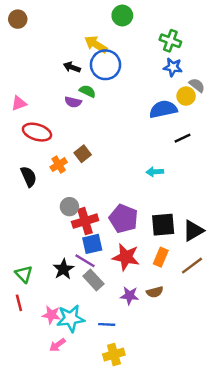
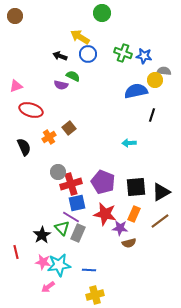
green cross: (170, 41) -> (123, 53), moved
blue circle: (105, 65) -> (88, 54), size x0.7
gray semicircle: (197, 85) -> (164, 71), turned -32
black line: (182, 138) -> (152, 115), turned -48
black star: (63, 269) -> (42, 235), moved
green triangle: (24, 274) -> (62, 228), moved
gray rectangle: (93, 280) -> (78, 233), turned 66
purple star: (130, 296) -> (120, 228), moved

